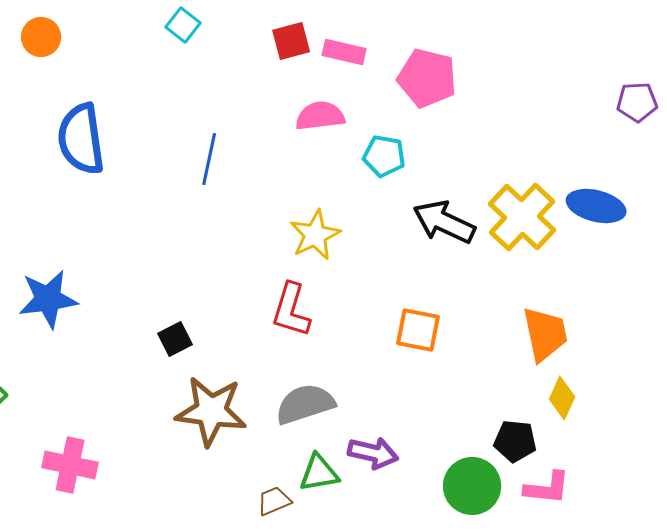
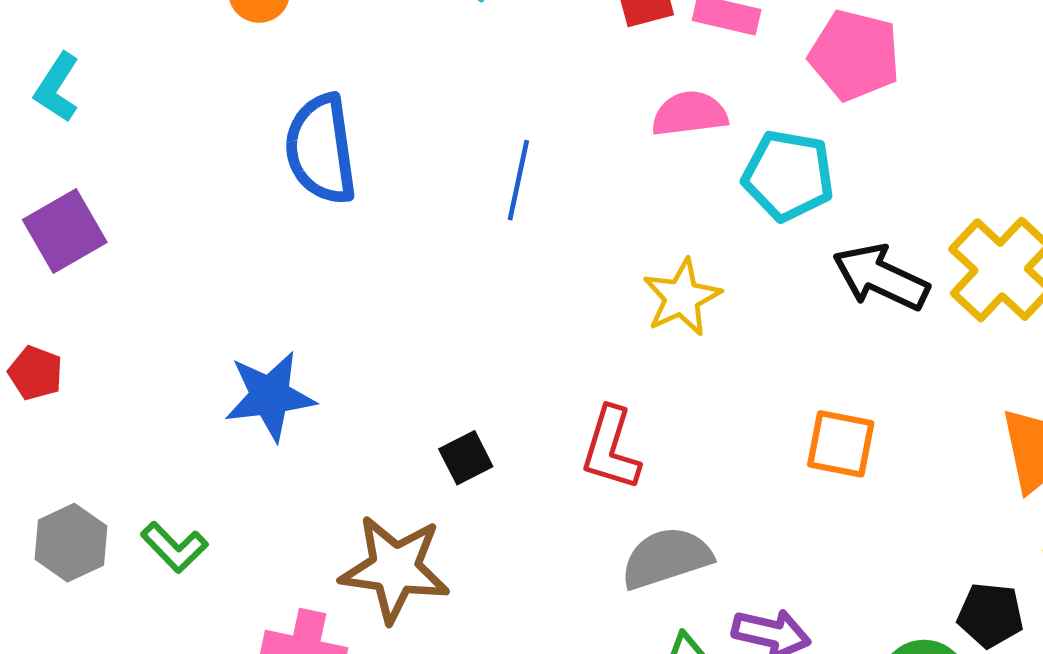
cyan pentagon: (384, 156) -> (788, 175), size x1.4
red L-shape: (291, 310) -> (611, 449), moved
brown star: (211, 411) -> (395, 569), moved

